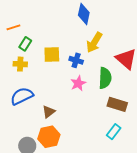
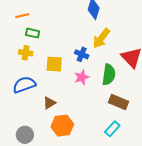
green rectangle: (25, 44) -> (33, 33), turned 64
yellow square: (52, 55) -> (54, 64), moved
orange hexagon: (49, 137) -> (62, 126), moved

